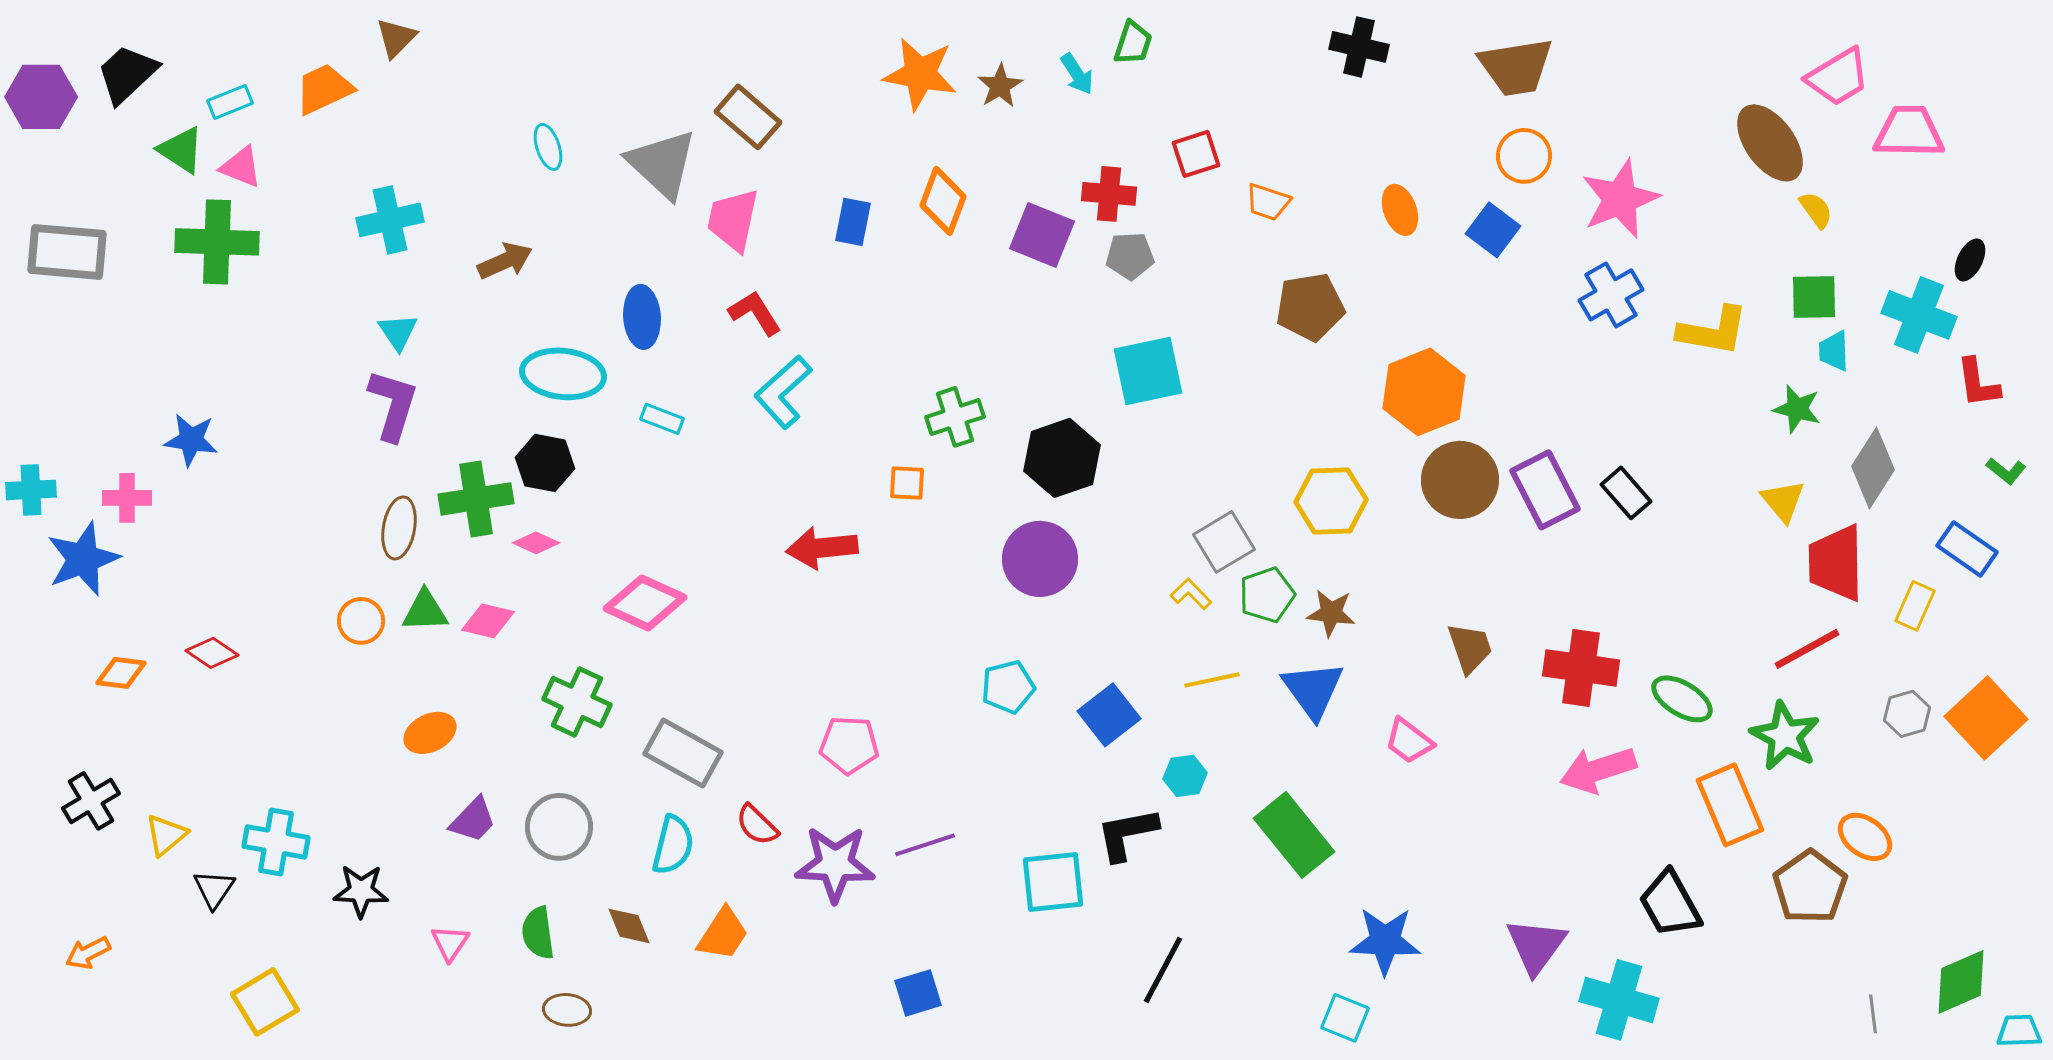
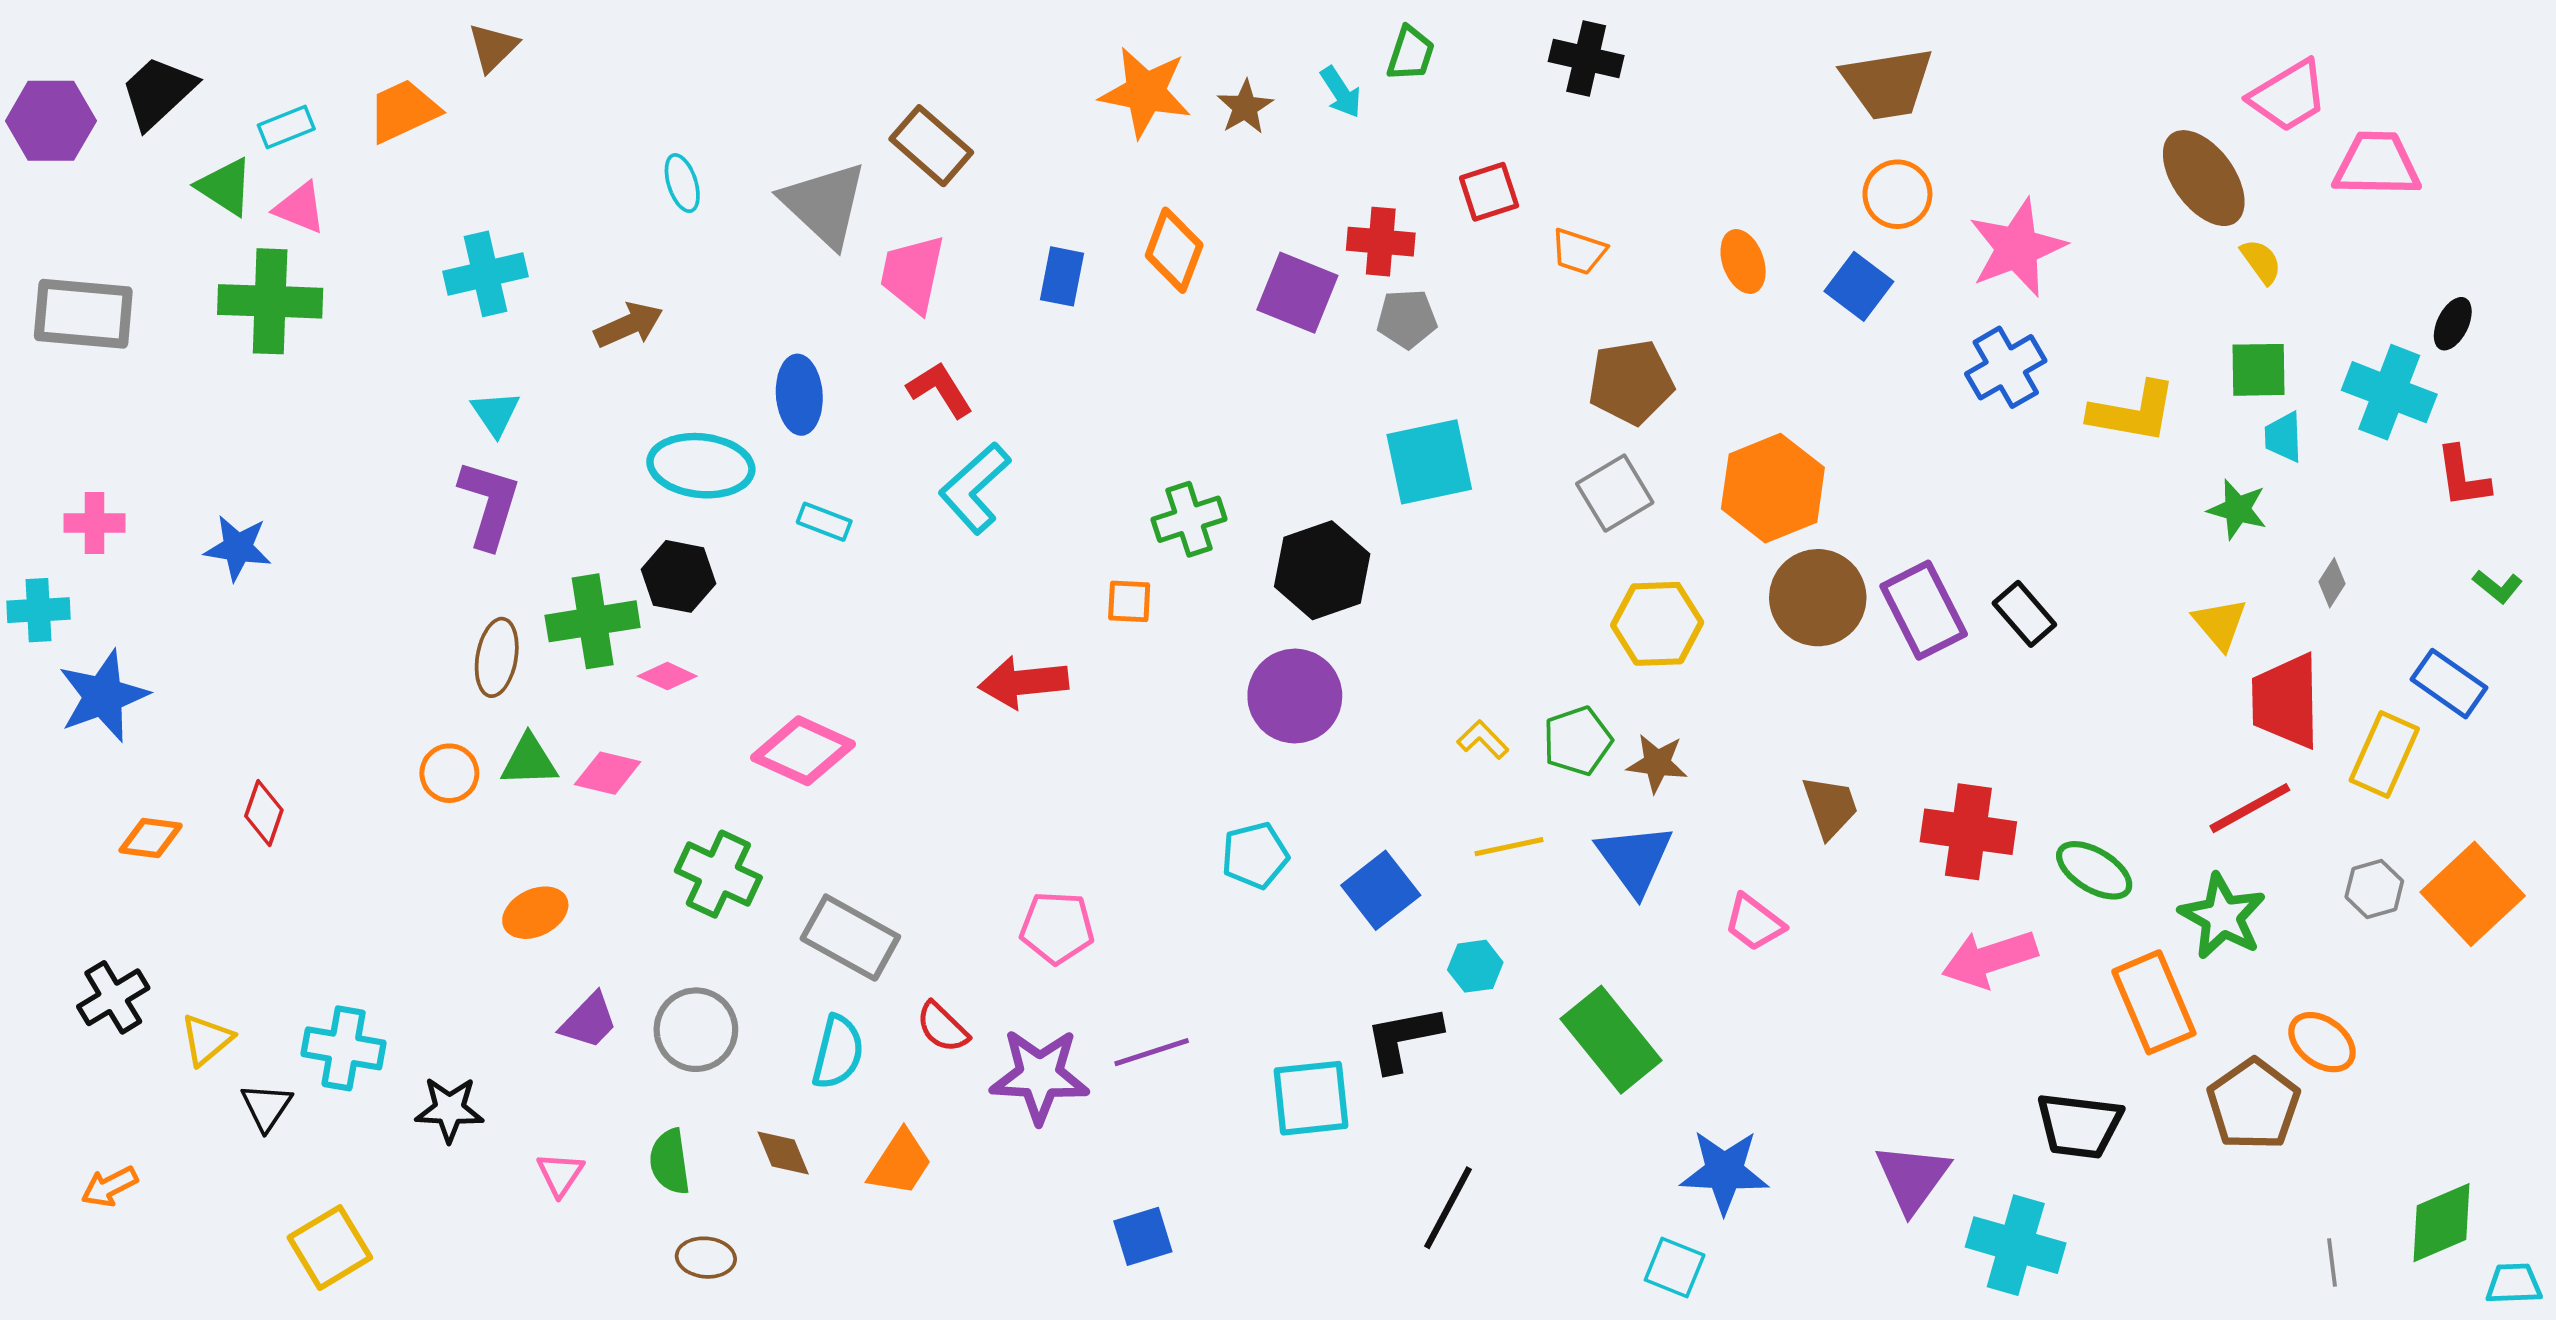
black cross: (1359, 47) -> (1586, 59), moved
gray diamond: (1873, 468) -> (2332, 583), size x0.5
pink cross: (127, 498) -> (95, 523), moved
gray square: (1224, 542) -> (1615, 493), moved
yellow rectangle: (1915, 606) -> (2384, 755), size x1.4
red diamond: (212, 653) -> (264, 813), turned 75
black trapezoid: (1670, 904) -> (2079, 1126), turned -54

